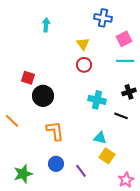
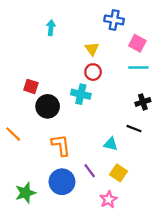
pink square: (124, 39) -> (137, 43), turned -35
cyan cross: (97, 100) -> (81, 94), moved
cyan triangle: (100, 138) -> (111, 144), moved
blue circle: (56, 164) -> (62, 182), size x1.5
purple line: (81, 171) -> (90, 171), moved
pink star: (126, 180) -> (109, 199), moved

